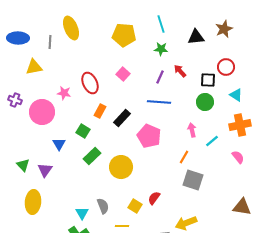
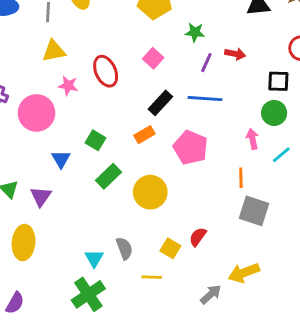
green star: (161, 49) -> (195, 32), moved
yellow triangle: (34, 67) -> (54, 51), moved
red arrow: (180, 71) -> (235, 54), turned 144
black square: (208, 80) -> (278, 81), moved
green circle: (205, 102) -> (274, 113), moved
orange rectangle: (100, 111) -> (144, 135), moved, turned 32
black rectangle: (122, 118) -> (160, 103), moved
orange line: (184, 157) -> (241, 178), turned -32

